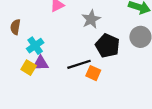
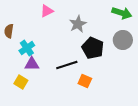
yellow square: (29, 68) -> (21, 82), moved
orange square: (93, 73) -> (85, 81), moved

